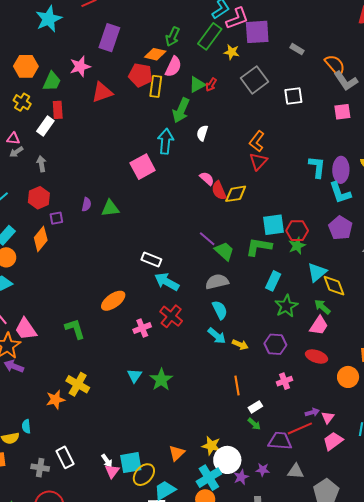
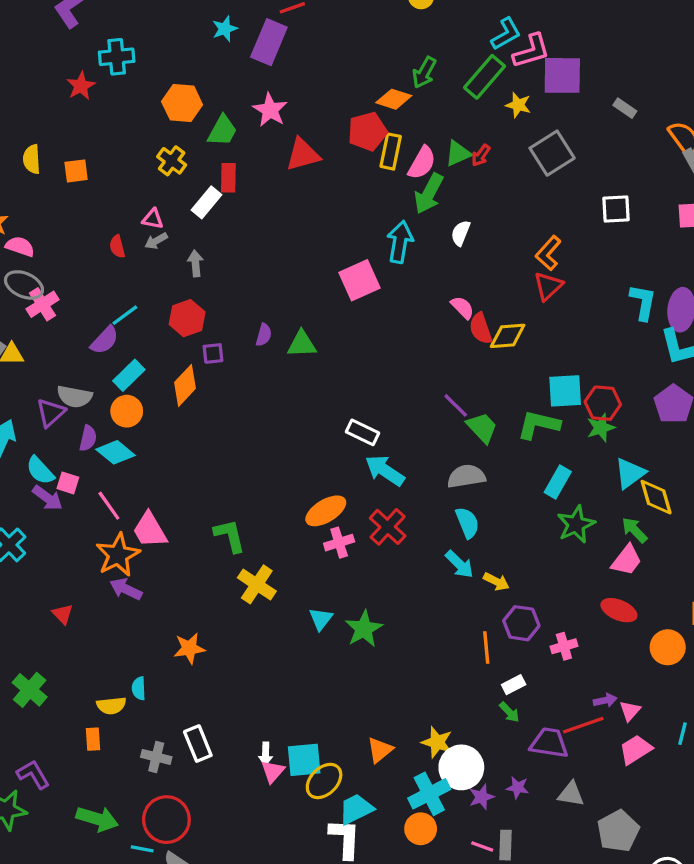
cyan star: (49, 19) -> (225, 29), size x0.6
purple rectangle: (109, 38) -> (269, 42), moved
pink star: (80, 66) -> (270, 110), turned -30
pink semicircle: (173, 67) -> (422, 163), moved
red pentagon: (141, 75) -> (367, 131), turned -30
white square: (293, 96) -> (616, 209), moved
orange ellipse: (113, 301) -> (326, 511), moved
purple hexagon: (275, 344) -> (521, 623), moved
yellow cross: (78, 384) -> (257, 584), moved
white arrow: (107, 461) -> (266, 754), turned 32

